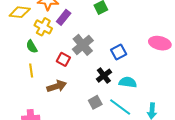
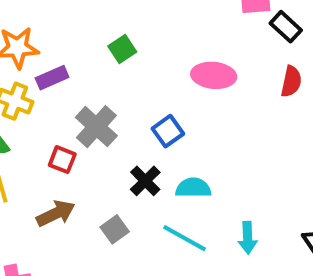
purple rectangle: (64, 17) -> (52, 78), turned 35
pink ellipse: (160, 43) -> (214, 75), moved
gray square: (95, 102) -> (115, 229), moved

